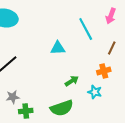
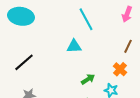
cyan line: (86, 29) -> (86, 19), moved
orange cross: (104, 71) -> (120, 69), turned -32

